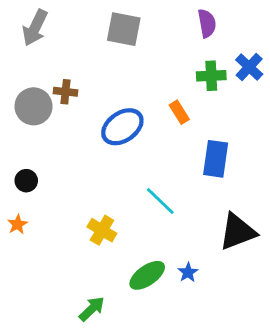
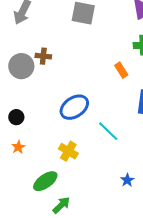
blue ellipse: (122, 127) -> (74, 107), moved
orange star: (17, 224) -> (18, 147), moved
green ellipse: (147, 275) -> (45, 181), moved

